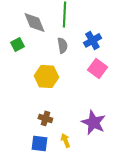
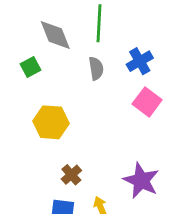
yellow hexagon: (46, 76) -> (51, 122), moved
brown cross: (45, 118) -> (71, 175), turned 32

